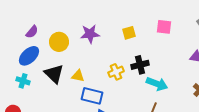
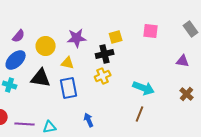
black cross: (140, 65) -> (105, 54), moved
black triangle: (54, 74) -> (41, 78), turned -35
yellow triangle: (78, 76) -> (68, 63), moved
blue rectangle: (92, 96) -> (69, 88), moved, turned 65

